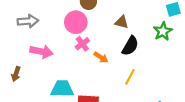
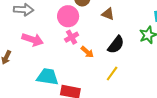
brown triangle: (122, 22) -> (108, 14), moved

